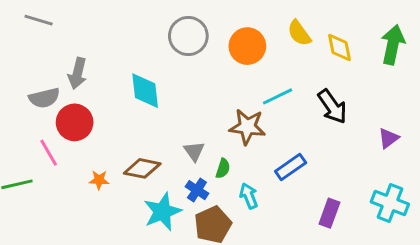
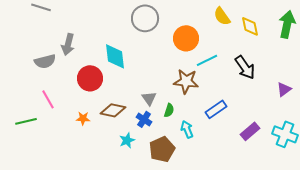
orange circle: (247, 46) -> (186, 38), moved
red circle: (75, 122) -> (90, 78), moved
blue cross: (197, 190) -> (144, 119), moved
cyan star: (162, 212) -> (127, 140), size x0.6
purple rectangle: (329, 213) -> (250, 131), moved, turned 30

